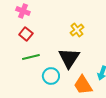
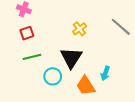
red square: (26, 34) -> (27, 33), turned 32

